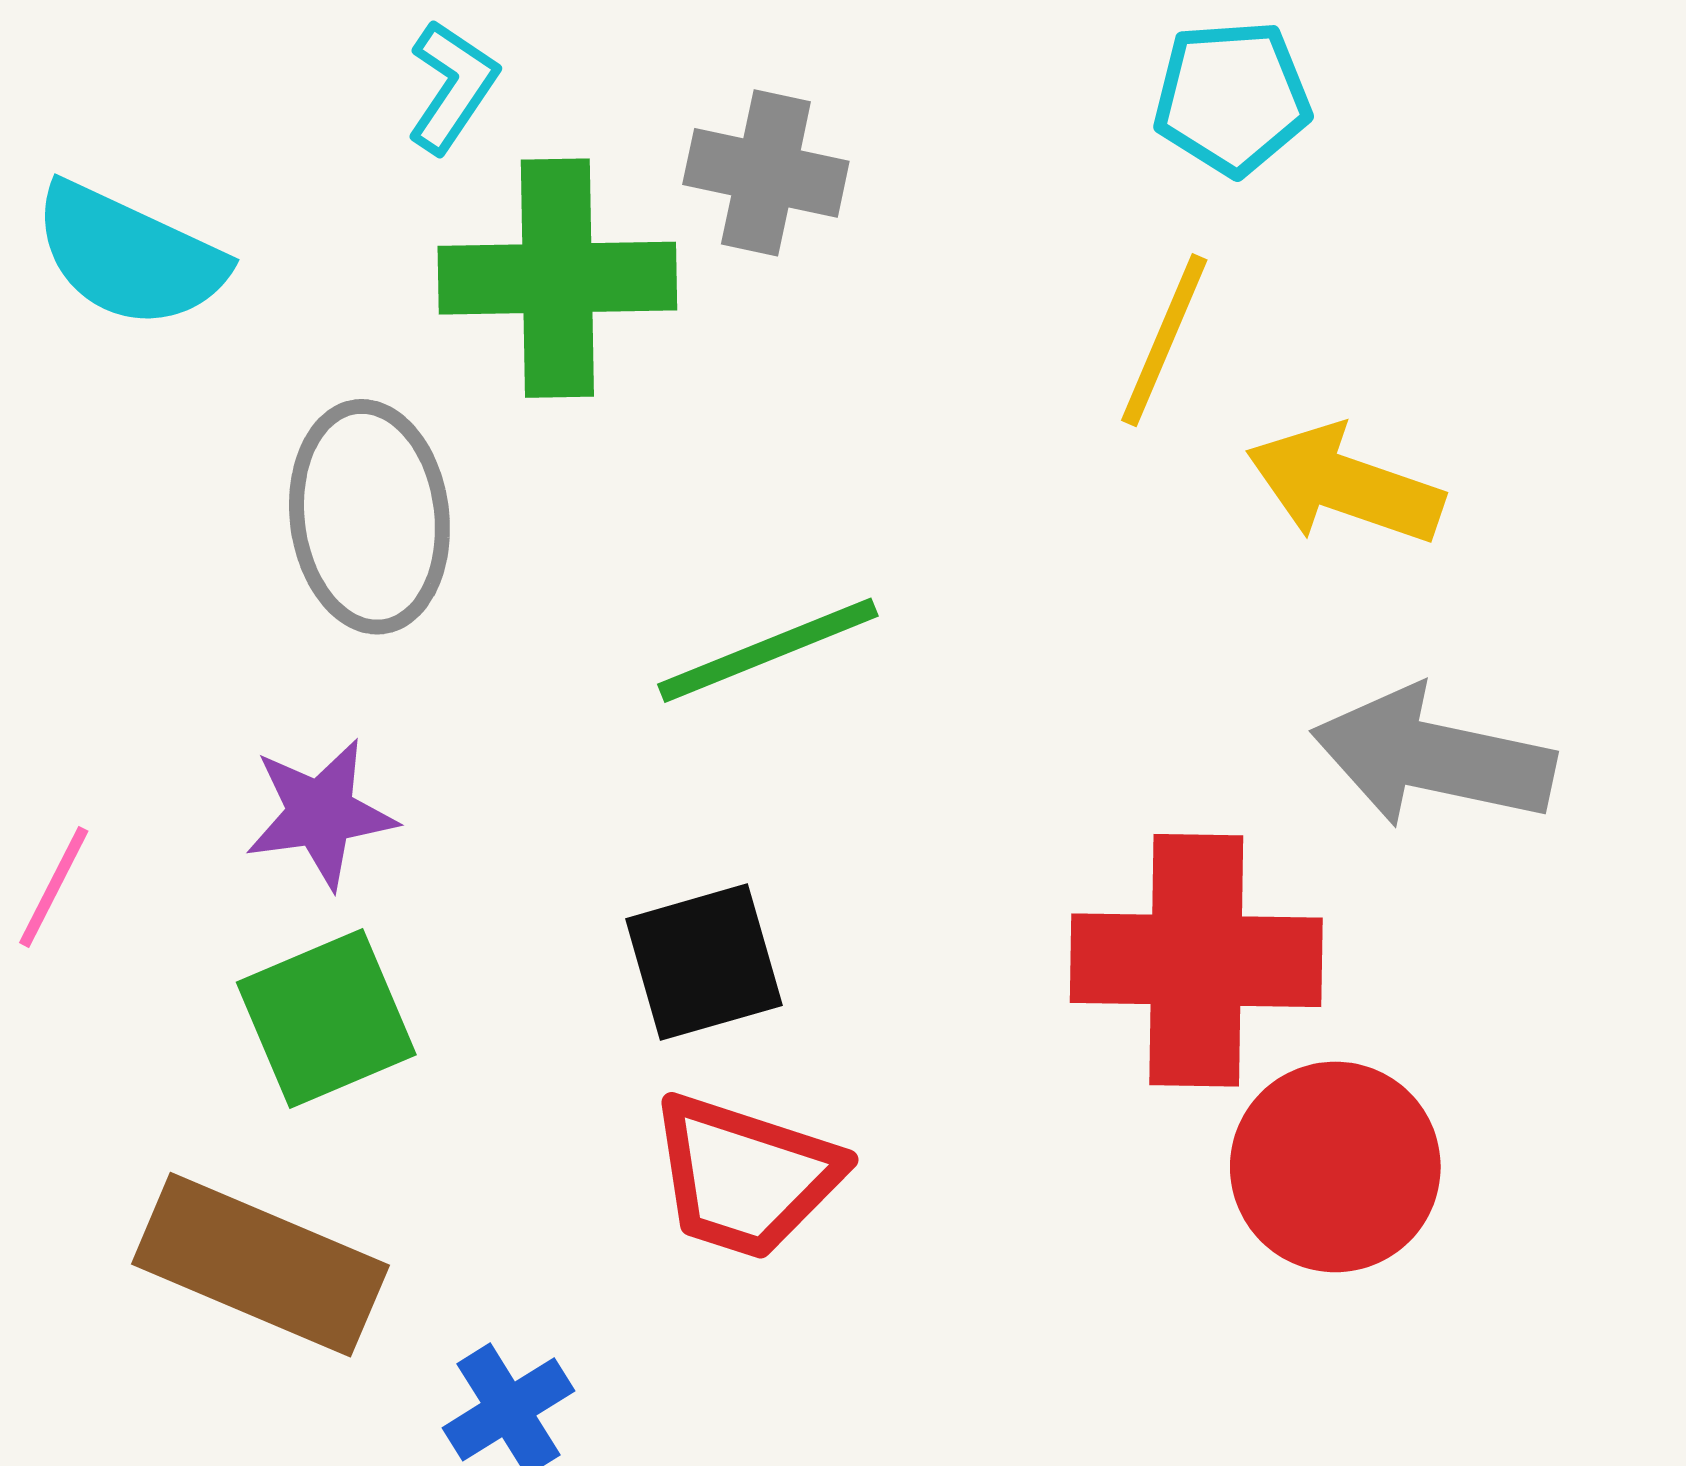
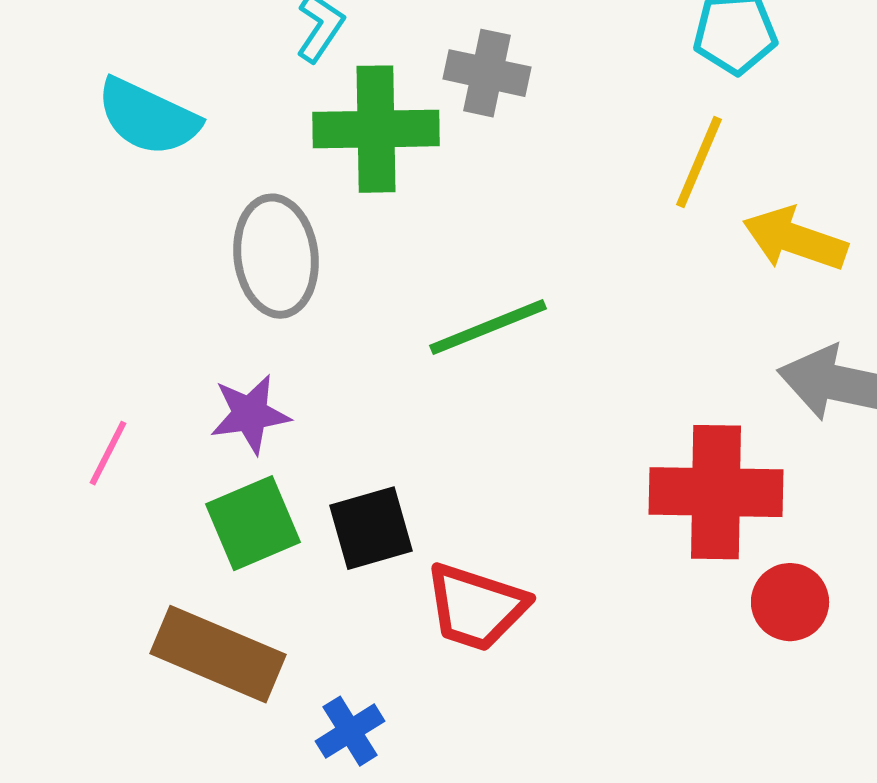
black square: (704, 962) -> (371, 528), moved
red circle: (1335, 1167) -> (790, 602), size x0.7

